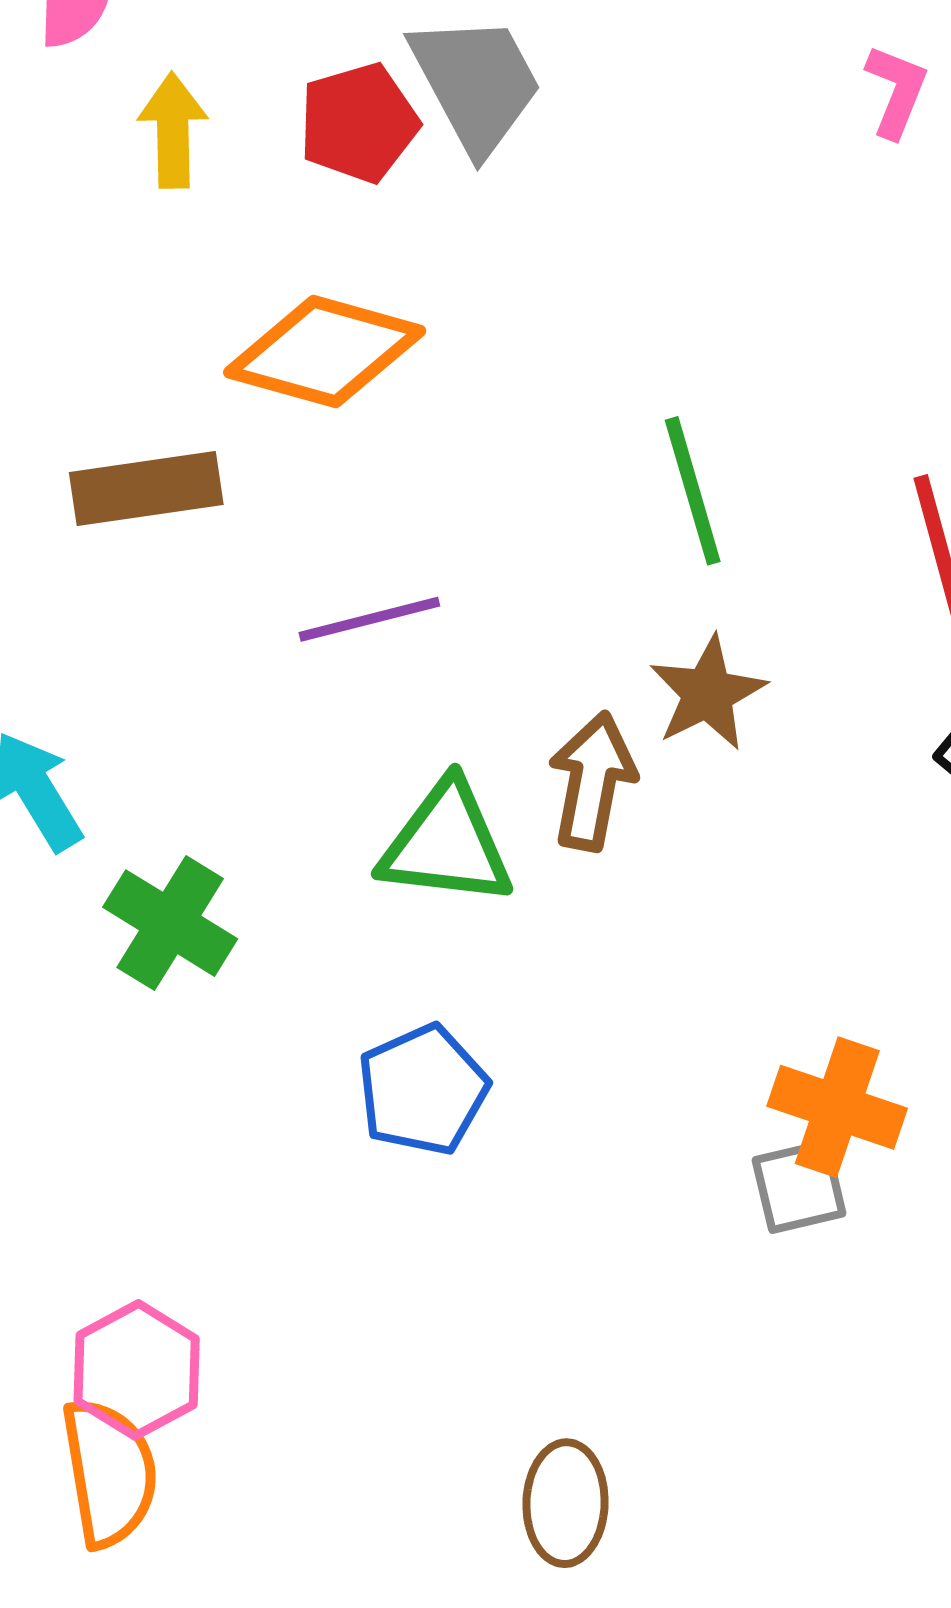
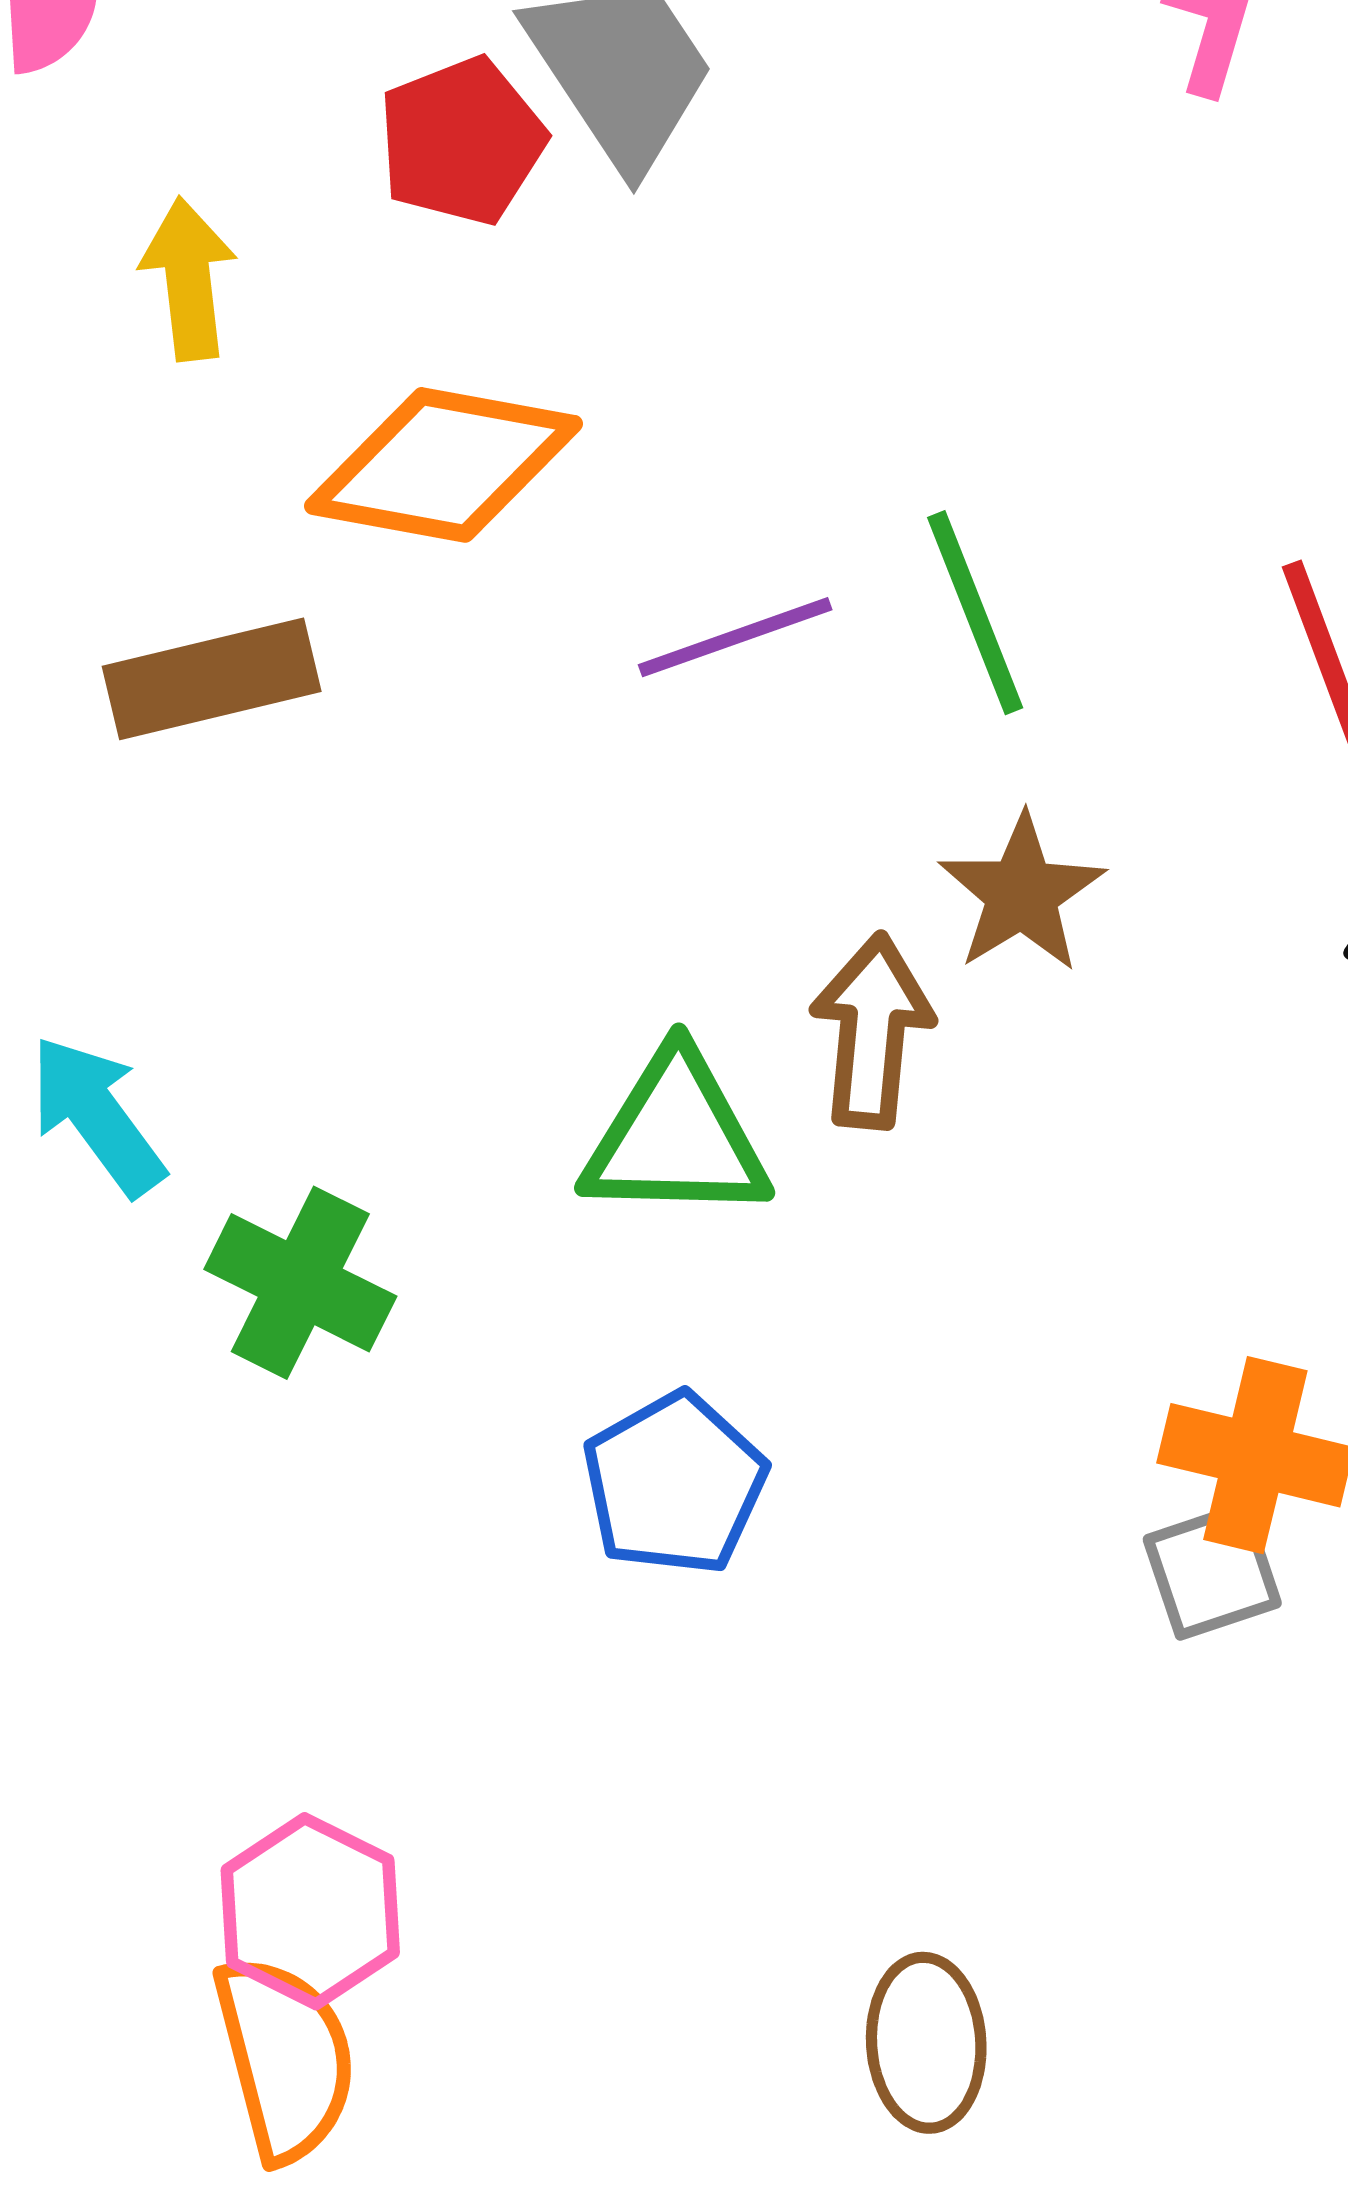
yellow arrow: (173, 130) -> (188, 279), moved
purple line: (369, 619) -> (735, 637), moved

